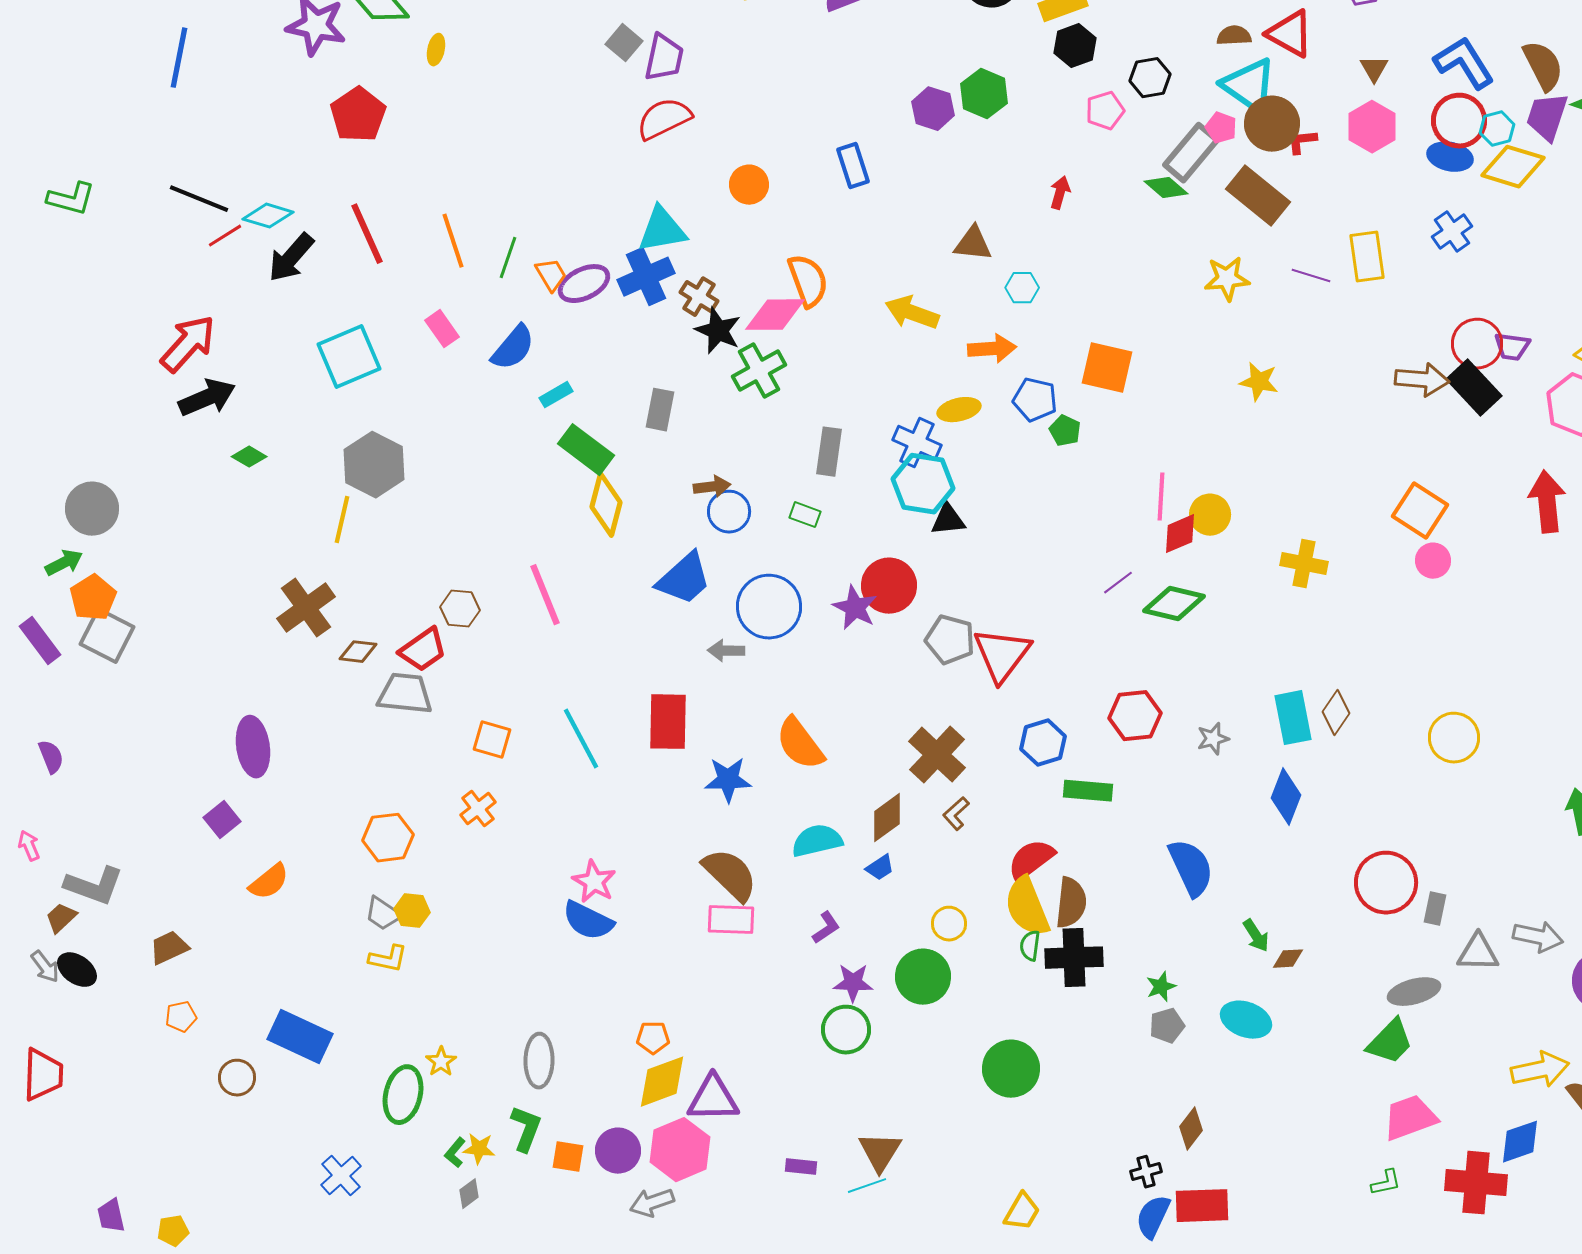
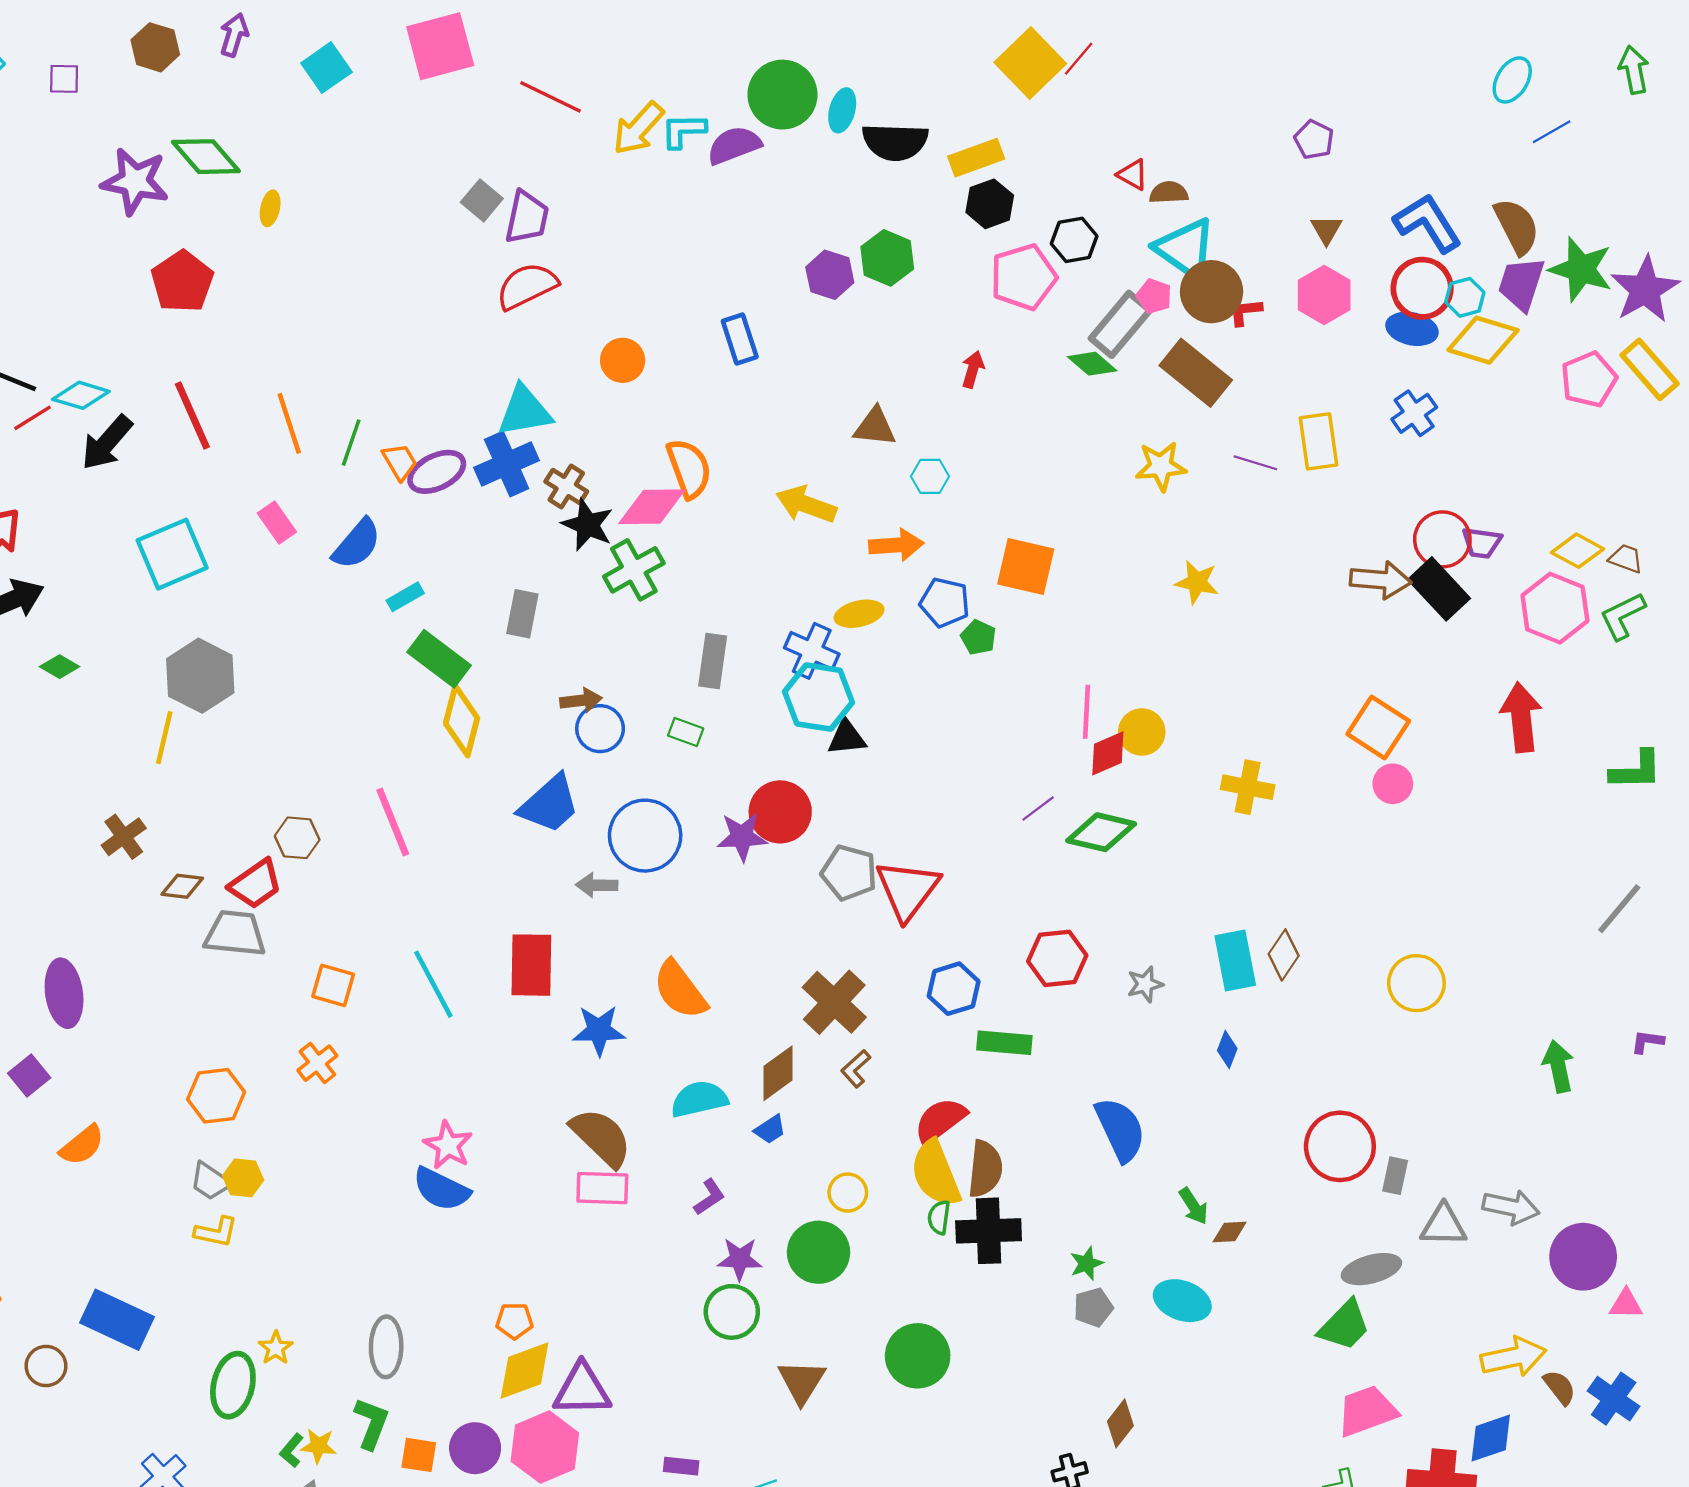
red triangle: (1290, 34) -> (1133, 175), moved, size x0.6
pink pentagon: (1105, 111) -> (1023, 277), size x1.5
brown cross: (306, 608) -> (124, 837), size x0.7
purple star: (855, 608) -> (742, 837), turned -30
blue diamond: (1286, 797) -> (1227, 1050), size x0.6
brown triangle: (880, 1152) -> (802, 1382), moved

